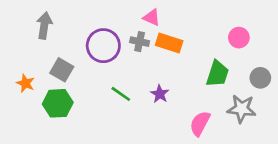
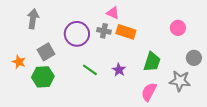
gray square: (62, 70) -> (46, 52), turned 30
green trapezoid: (217, 74) -> (152, 62), moved

